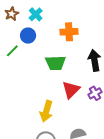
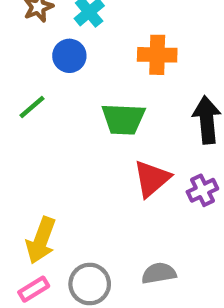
green line: (12, 51) -> (32, 107), moved
yellow arrow: (46, 111) -> (41, 240), moved

